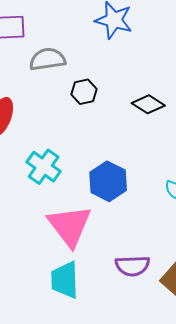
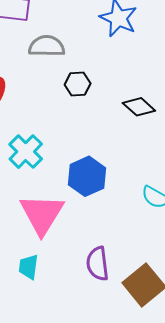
purple semicircle: (132, 266) -> (98, 264), turned 76
cyan trapezoid: (65, 280) -> (28, 267), size x0.7

